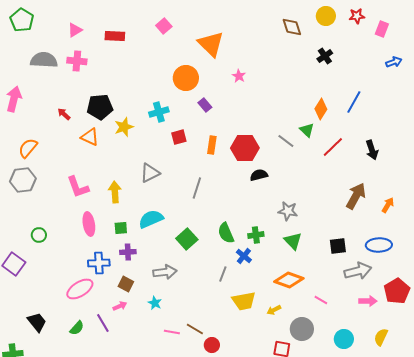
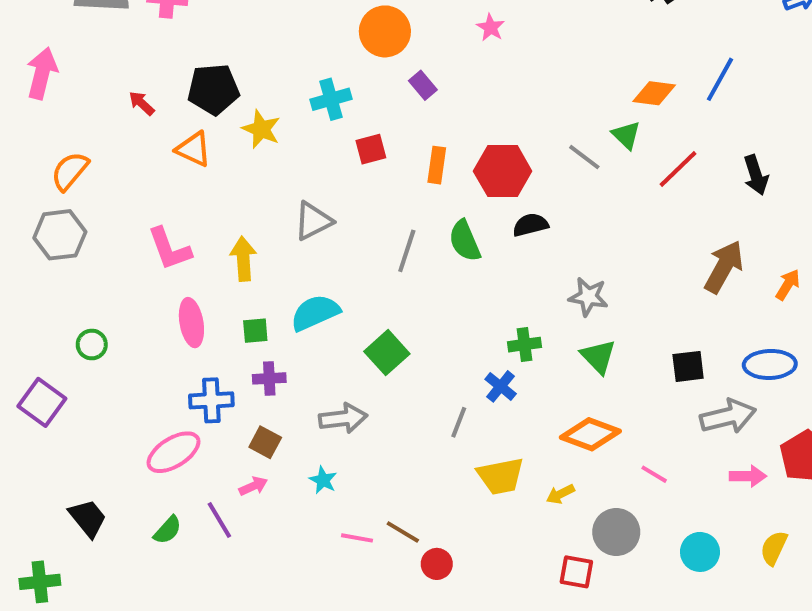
orange diamond: (321, 109) -> (654, 93), turned 65
yellow star: (124, 127) -> (261, 129), turned -30
green semicircle: (226, 233) -> (465, 241), moved

